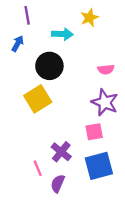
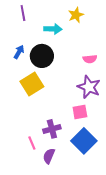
blue arrow: (18, 44) -> (19, 52), moved
purple cross: (61, 152) -> (52, 129), turned 36
blue square: (99, 166) -> (84, 141), turned -30

